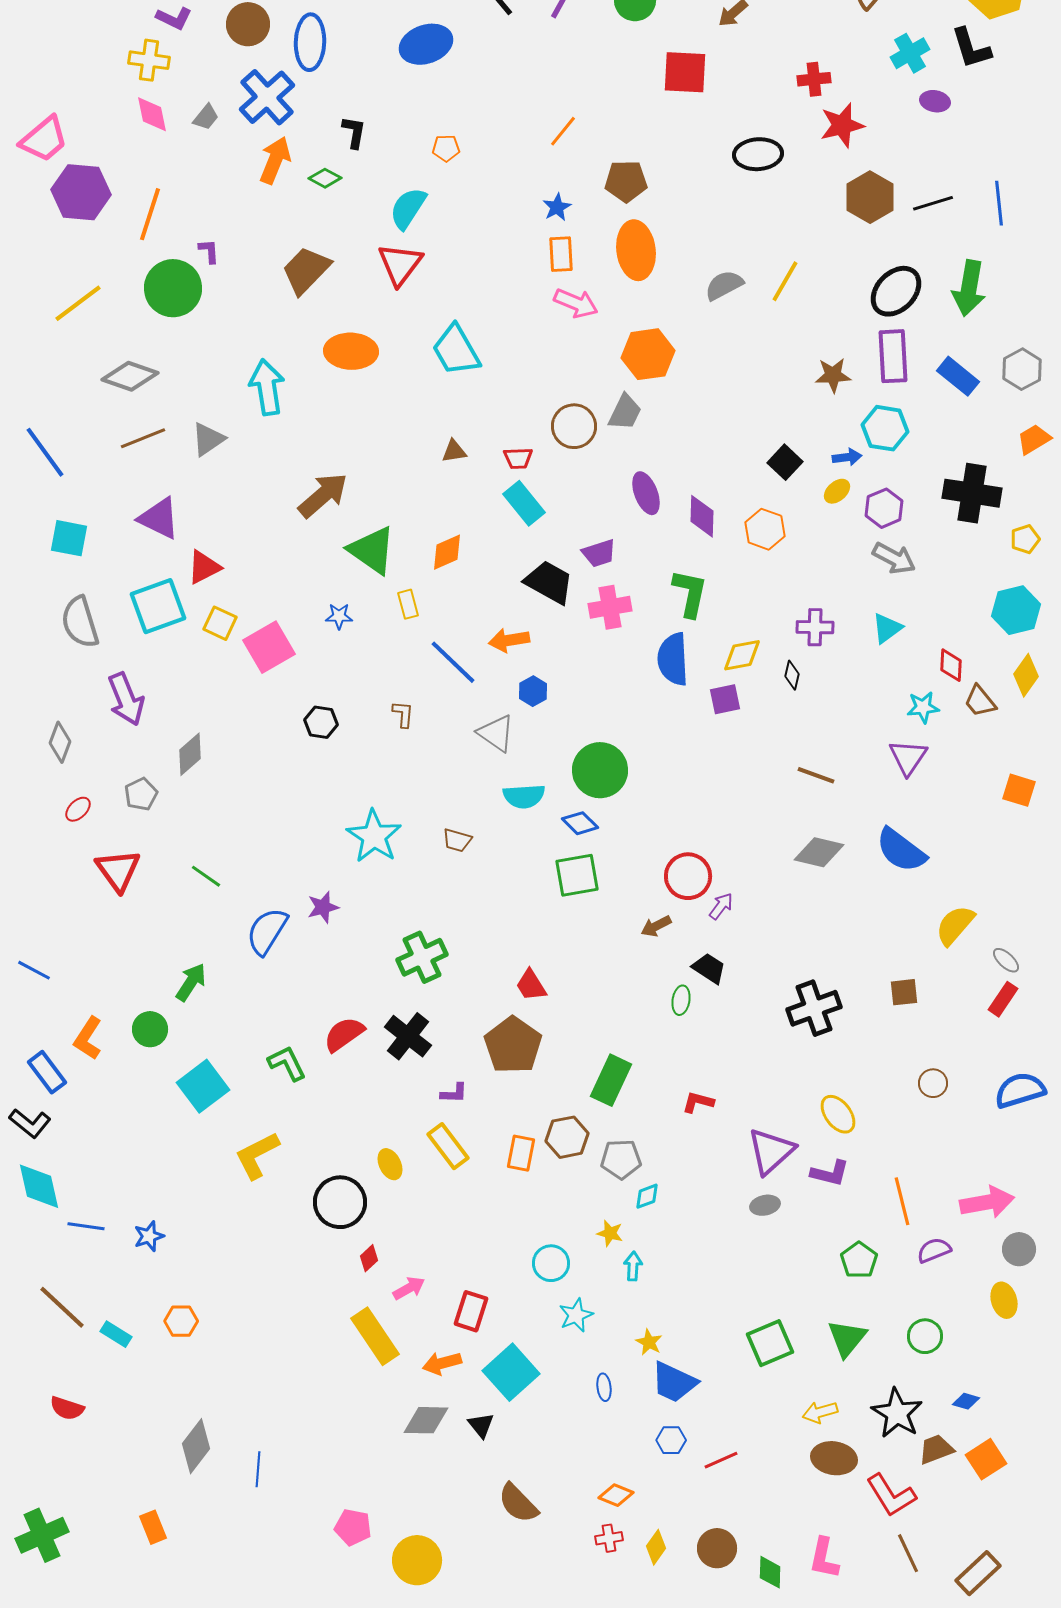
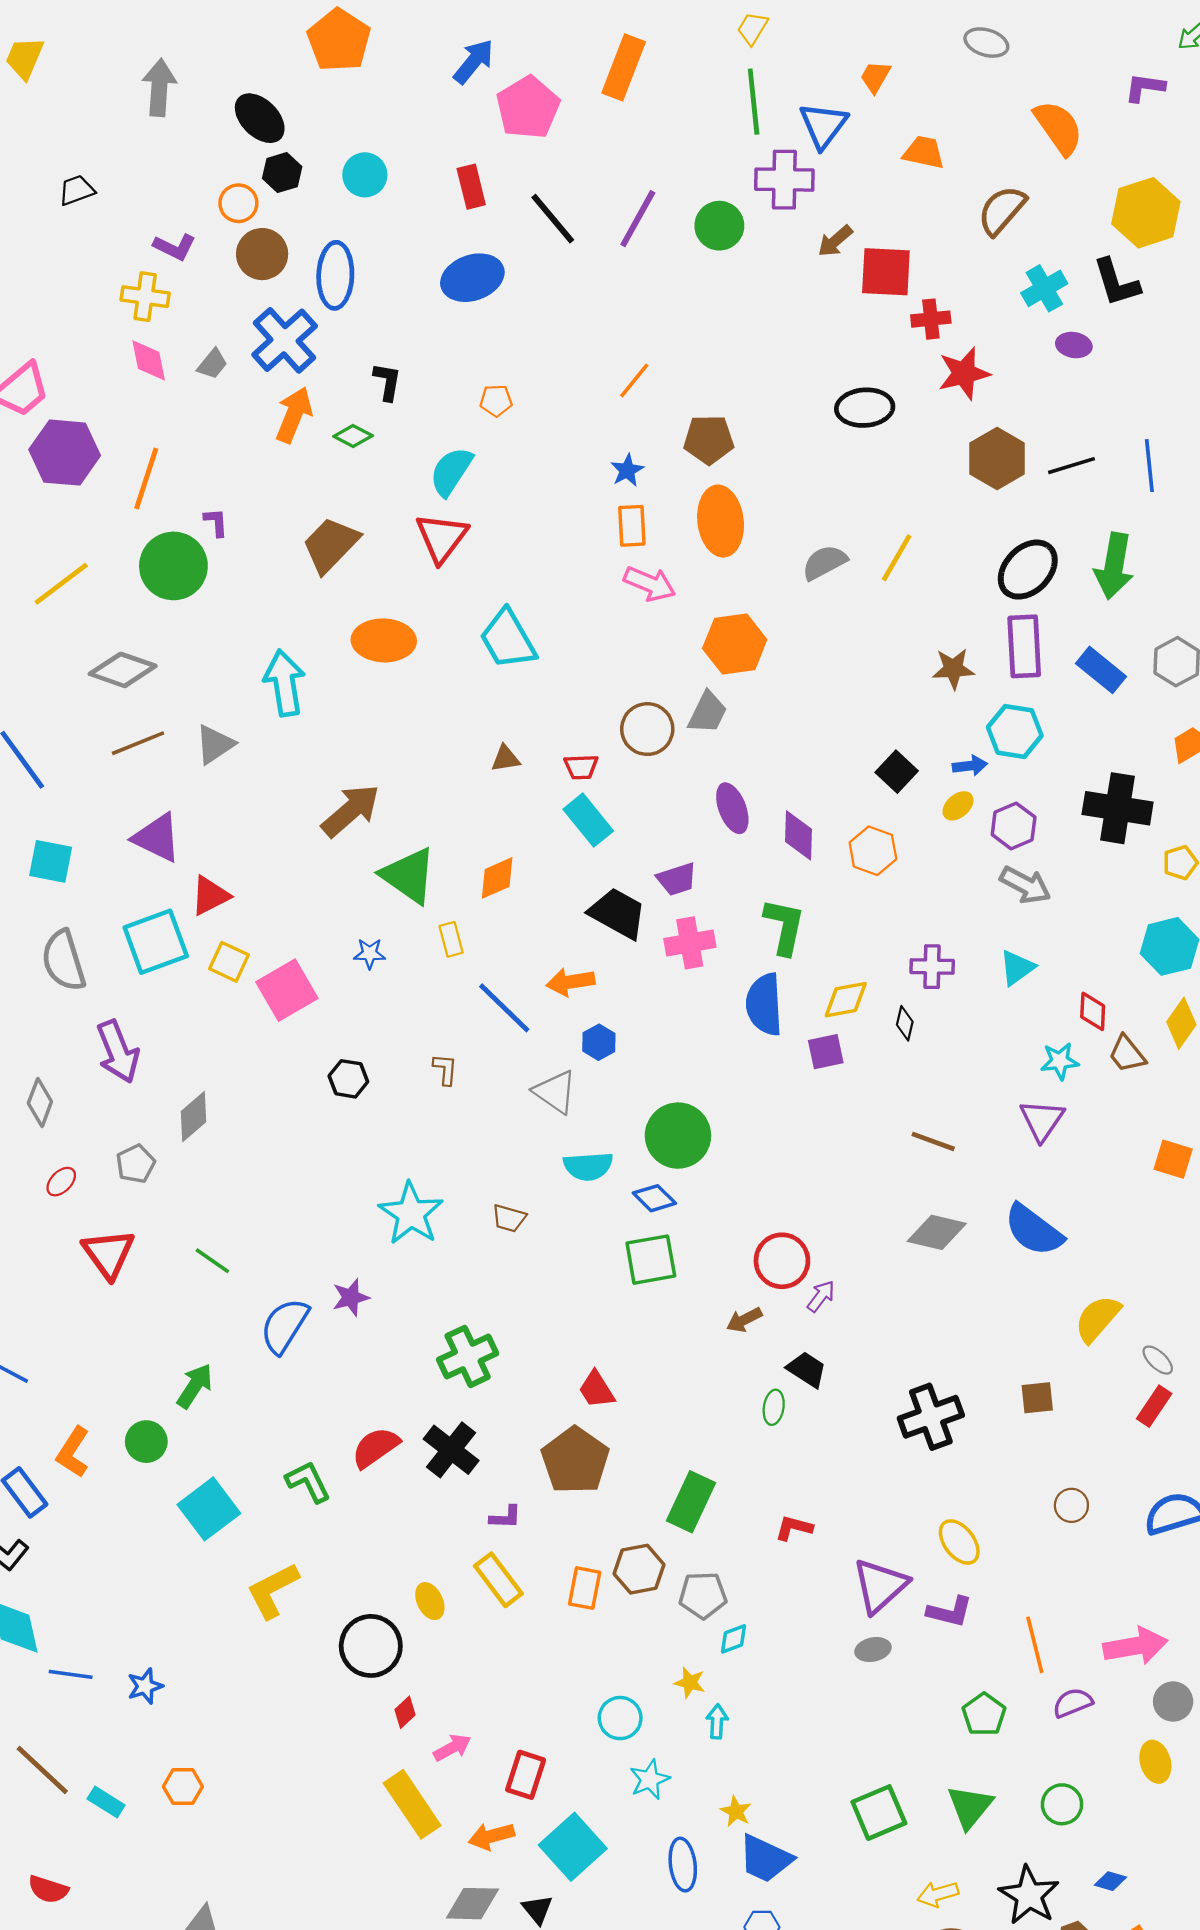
red square: (685, 72) -> (886, 272), moved
blue ellipse: (604, 1387) -> (683, 1865), size x1.6

